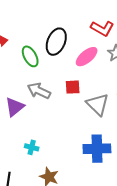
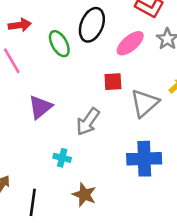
gray arrow: (39, 91) -> (88, 122), moved, turned -80
gray triangle: (98, 104) -> (145, 103), turned 35

